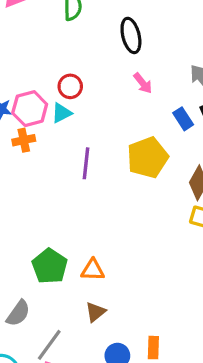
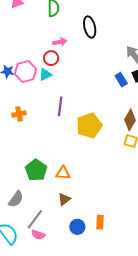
pink arrow: (143, 83) -> (60, 42), moved, turned -64
orange cross: (24, 140) -> (19, 114), moved
yellow pentagon: (148, 157) -> (89, 126), moved

